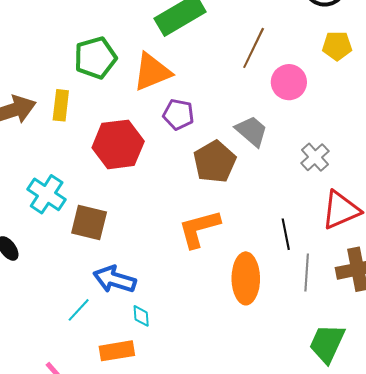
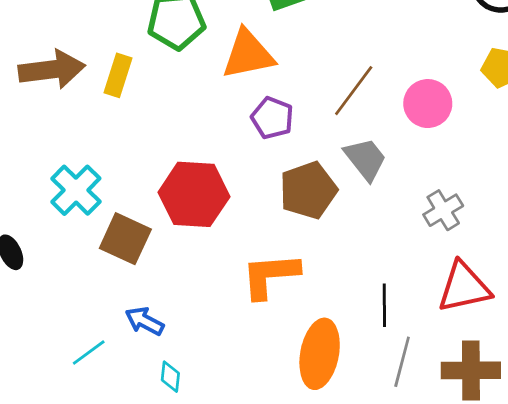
brown line: (254, 48) -> (354, 91), moved
red hexagon: (118, 144) -> (194, 194), moved
blue arrow: (115, 279) -> (145, 321), size x0.7

